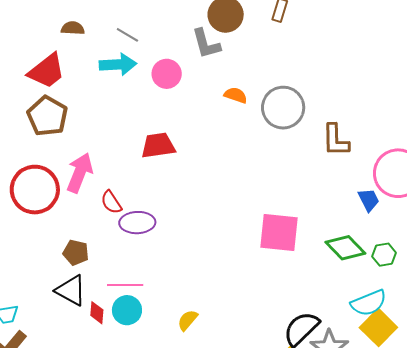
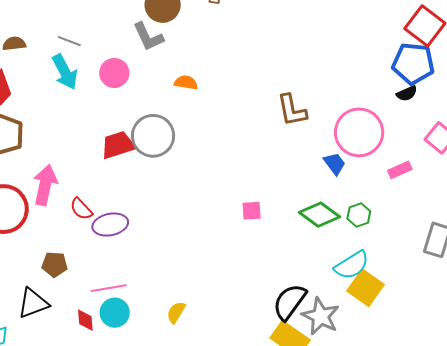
cyan arrow: (118, 64) -> (65, 72), turned 75
gray circle: (283, 108) -> (153, 136), moved
pink square: (279, 232) -> (252, 211), size x0.5
black triangle: (71, 290) -> (33, 303), moved, turned -40

